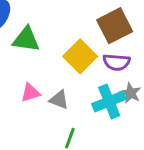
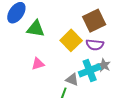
gray triangle: (59, 100) -> (72, 80), moved

